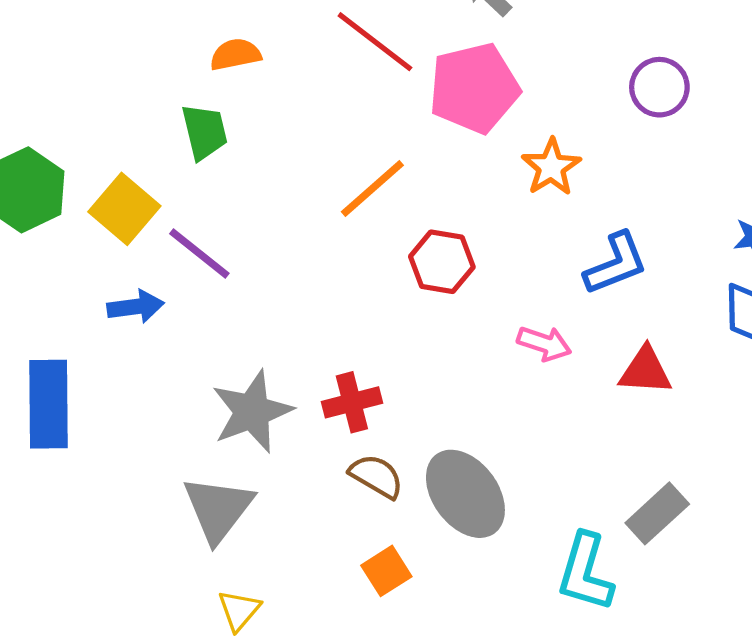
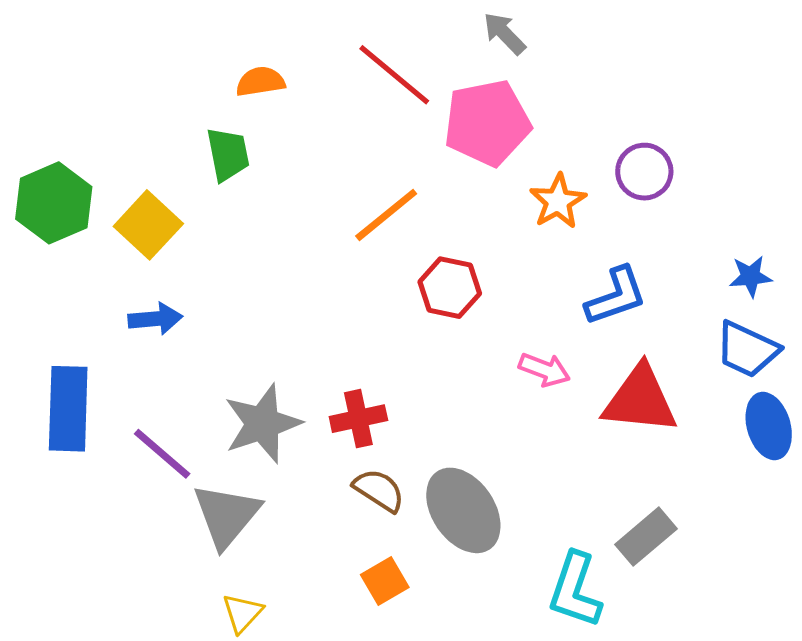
purple circle: (659, 87) -> (644, 172), moved
purple line: (199, 254) -> (162, 454), moved
red triangle: (645, 371) -> (640, 400), size x1.5

